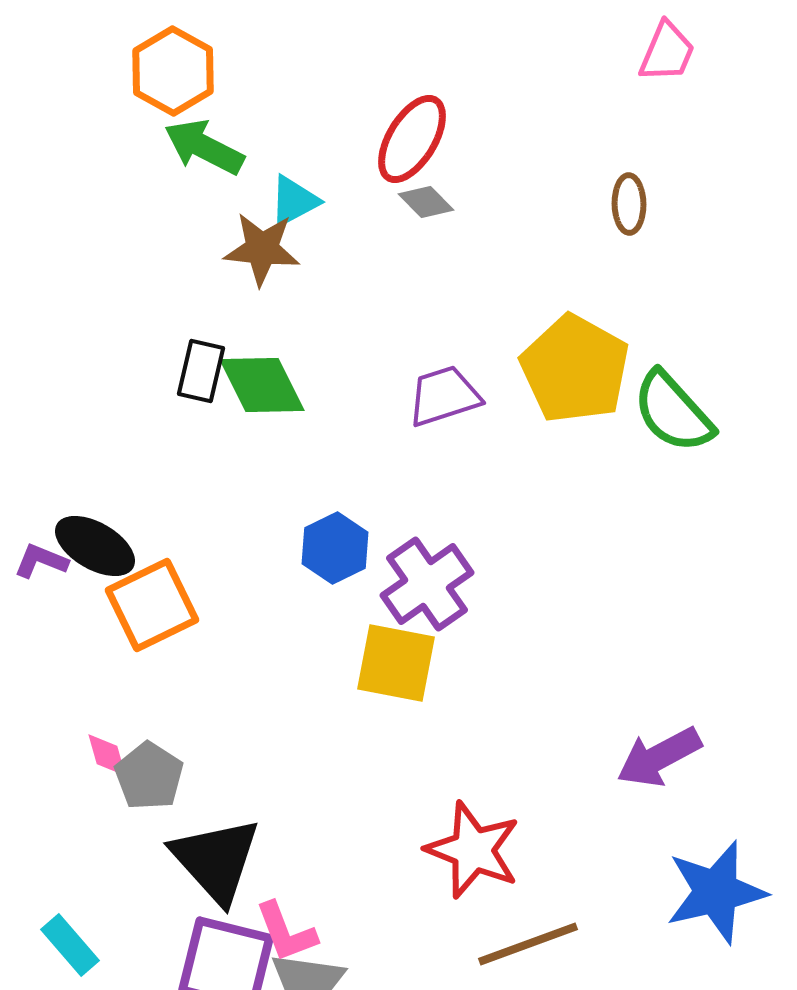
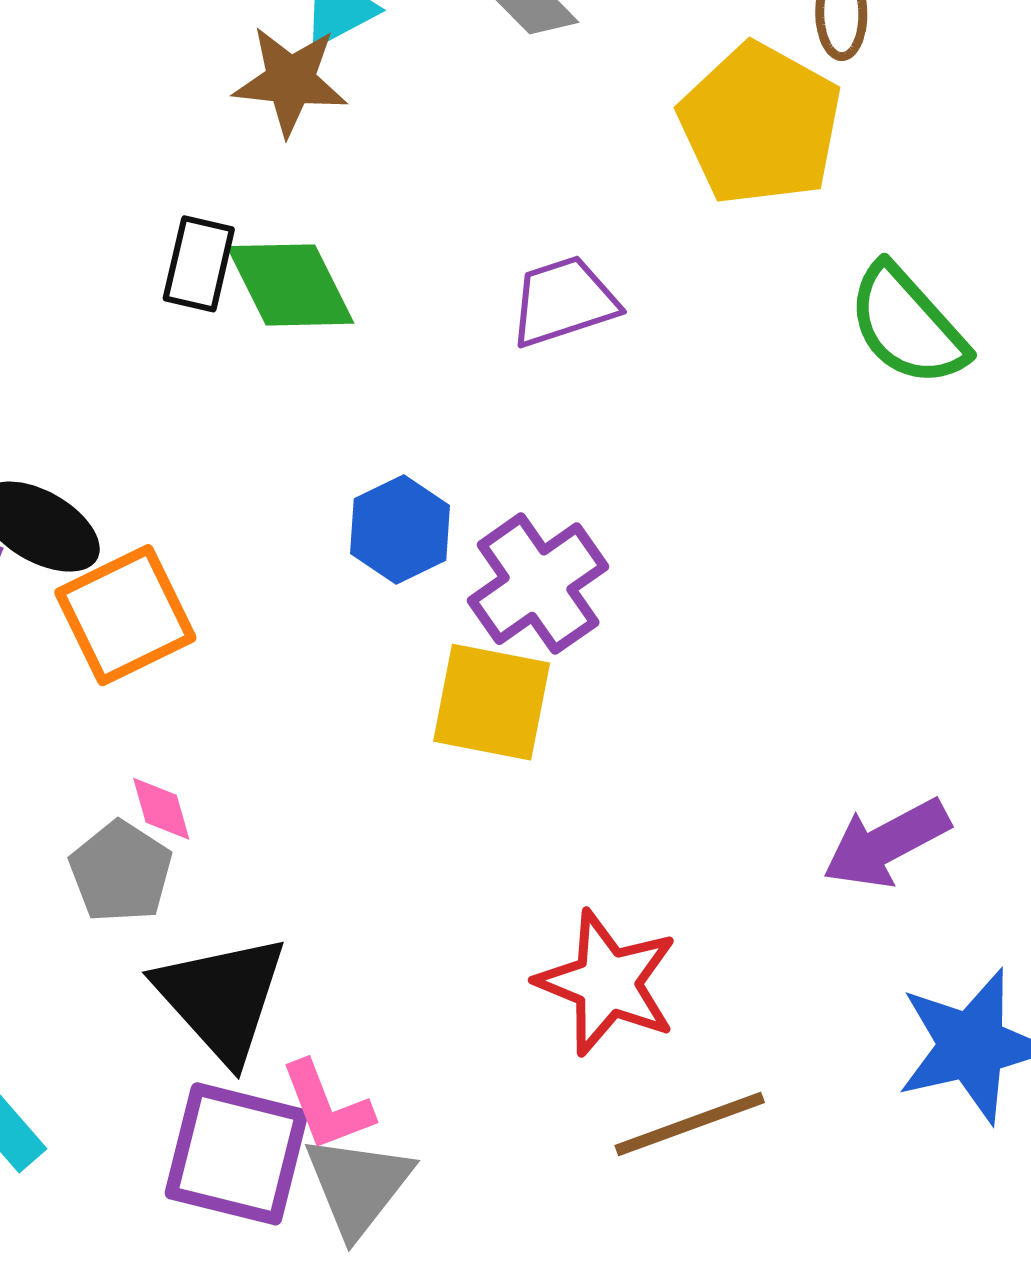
yellow pentagon: (575, 369) -> (760, 124), moved
pink diamond: (107, 755) -> (161, 809), moved

